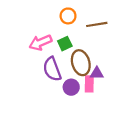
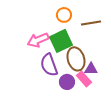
green square: (65, 44) -> (61, 41), size x1.6
pink rectangle: (89, 84) -> (84, 79), turned -42

